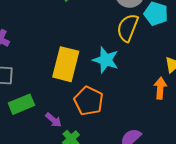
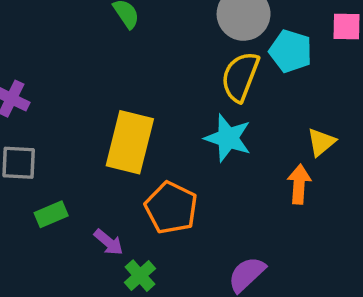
cyan star: (106, 60) -> (228, 138), moved
green rectangle: (21, 104) -> (51, 214), size x0.7

